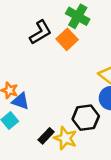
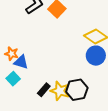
black hexagon: (86, 118) -> (77, 90), moved

